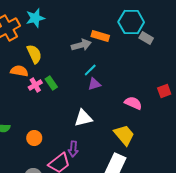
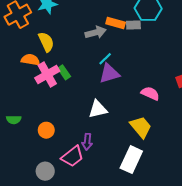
gray rectangle: (146, 38) -> (133, 25), moved, turned -32
purple triangle: (94, 84) -> (109, 73), size x1.5
pink cross: (35, 85) -> (47, 74), size x1.6

